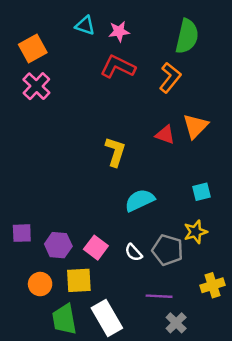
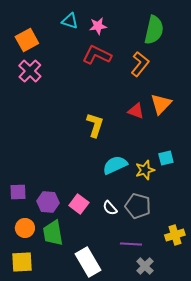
yellow star: (195, 232) -> (145, 170), moved
yellow square: (79, 280) -> (22, 262), moved
orange circle: (40, 284) -> (25, 228), moved
green trapezoid: (64, 319) -> (53, 233), moved

